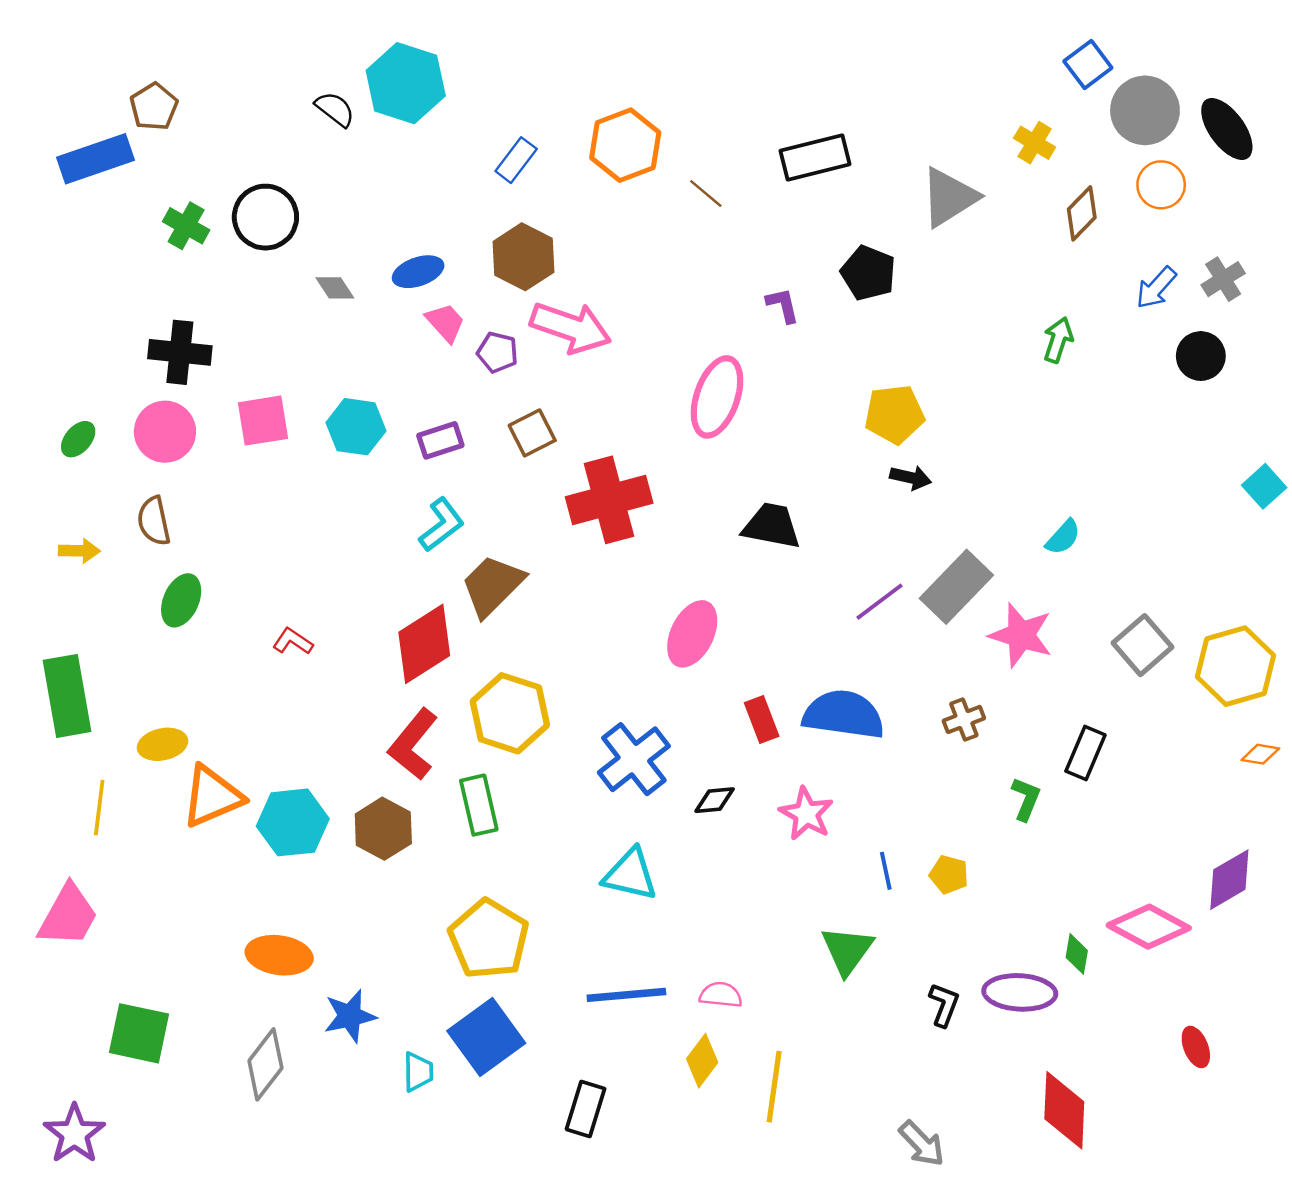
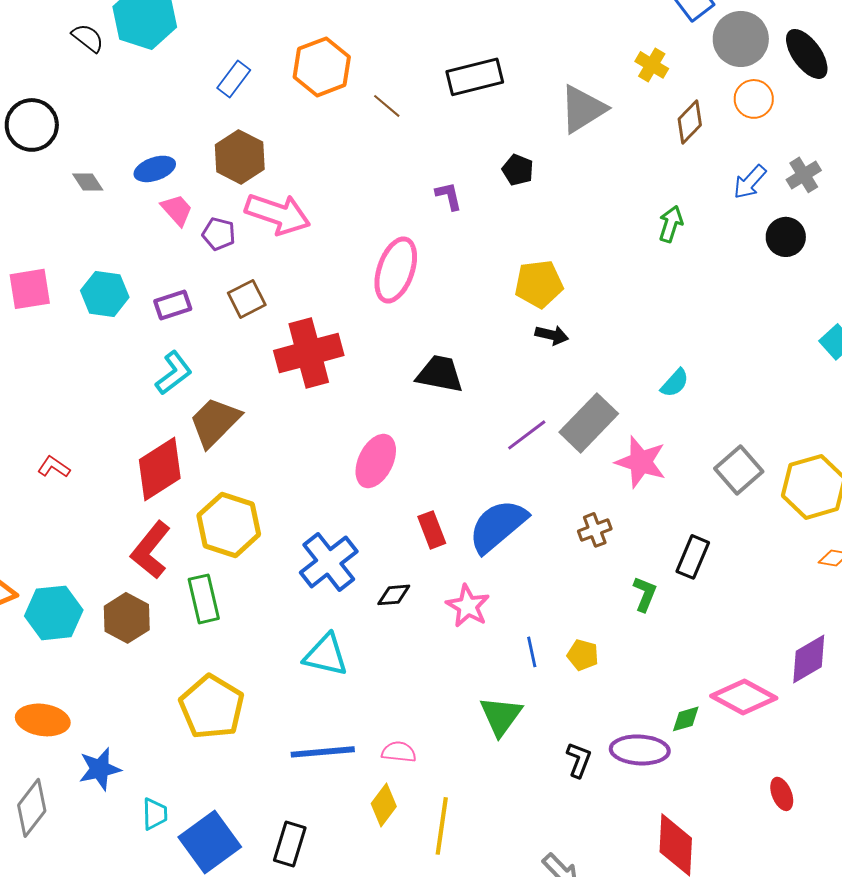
black pentagon: (868, 273) -> (518, 170), size x0.7
blue semicircle: (844, 715) -> (498, 526), turned -48
green diamond: (1077, 954) -> (686, 719), turned 64
blue square: (486, 1037) -> (210, 842), moved

